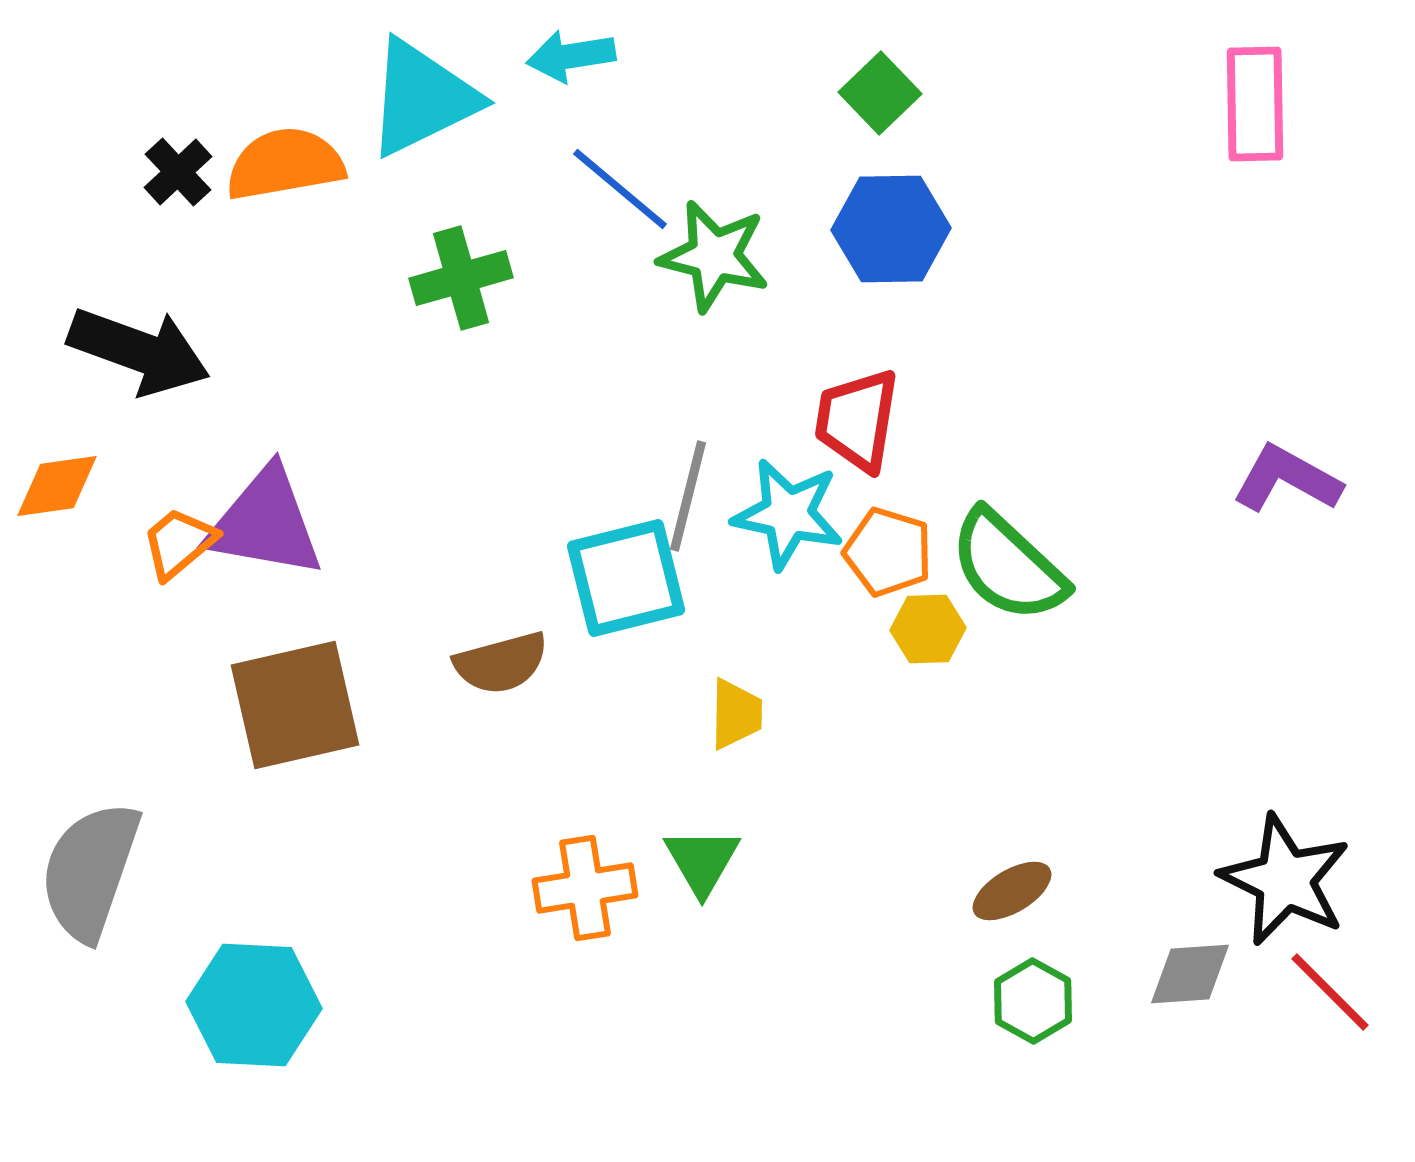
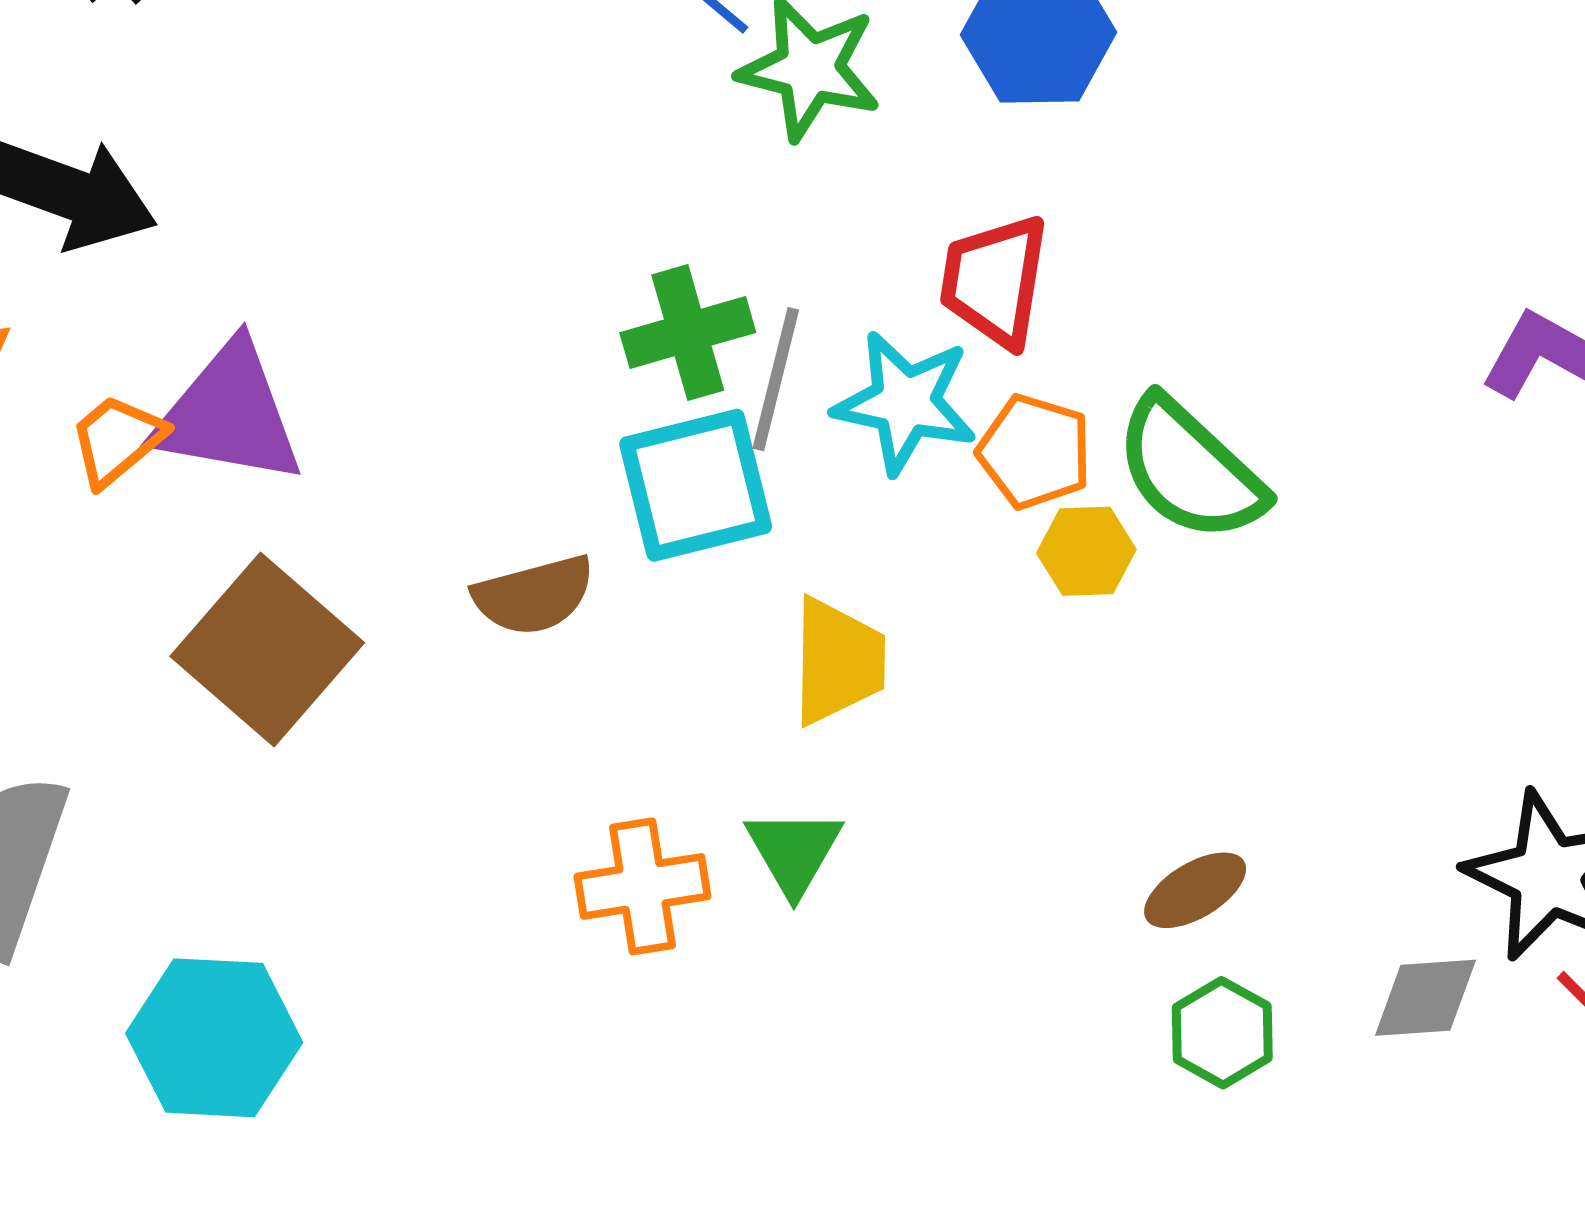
green cross: (461, 278) -> (688, 333), moved
brown square: (295, 705) -> (267, 650), turned -36
yellow trapezoid: (736, 714) -> (838, 661), size x1.4

